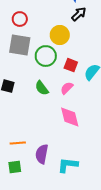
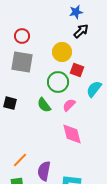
green circle: (46, 56) -> (58, 82), moved
red square: (71, 65) -> (77, 70), moved
orange line: (18, 143) -> (20, 160), turned -42

